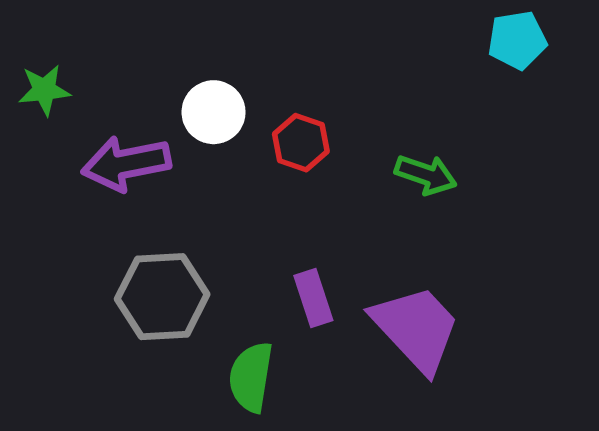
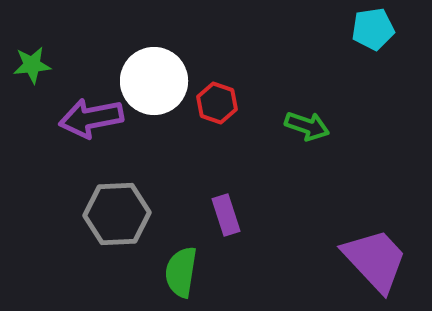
white circle: (214, 112) -> (154, 81), size x1.5
purple trapezoid: (416, 329) -> (375, 260), moved

